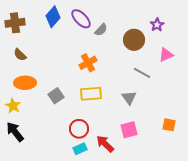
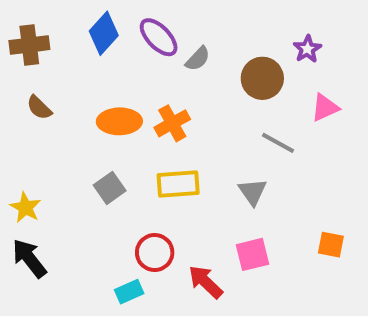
orange ellipse: (25, 83) -> (119, 121), moved
cyan rectangle: (80, 149) -> (129, 292), moved

